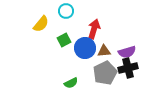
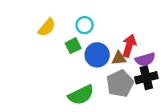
cyan circle: (66, 11) -> (85, 25), moved
red arrow: (94, 29) -> (129, 46), moved
green semicircle: (71, 83) -> (81, 95), size x1.6

